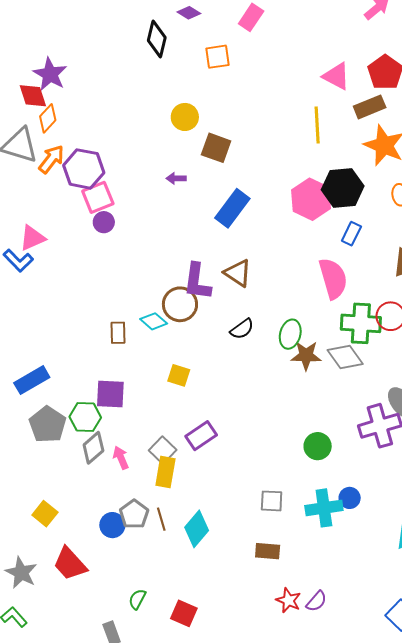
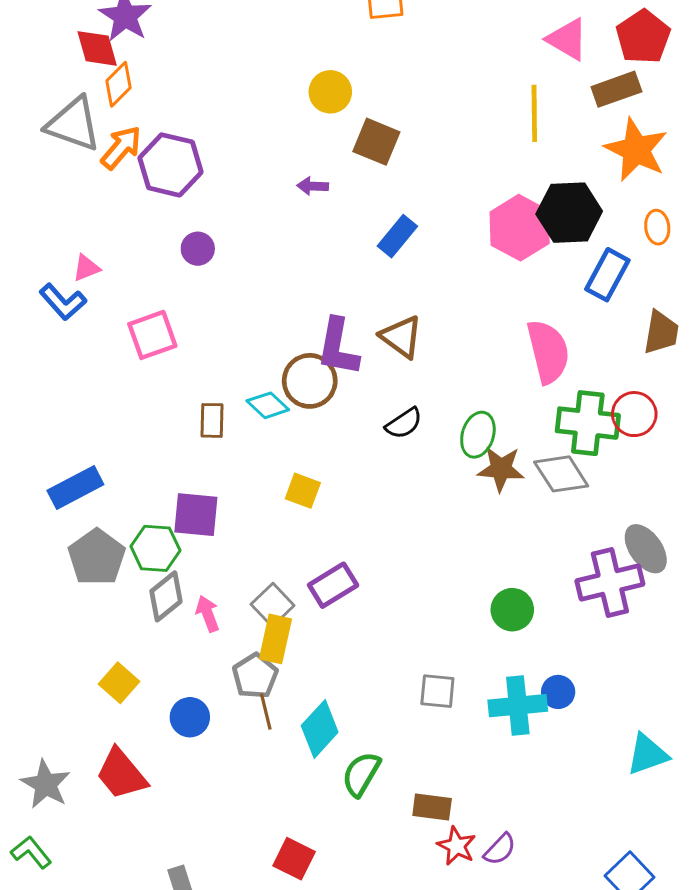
pink square: (98, 197) -> (152, 335), moved
blue rectangle: (232, 208) -> (397, 236), size x0.7
blue rectangle: (351, 234) -> (607, 275), moved, size x1.4
pink triangle: (32, 238) -> (86, 268), size x0.7
yellow square: (45, 514) -> (119, 683), moved
gray pentagon: (134, 514) -> (255, 676), moved
brown rectangle: (268, 551) -> (432, 807), moved
green semicircle: (137, 599) -> (361, 774), moved, size x1.4

